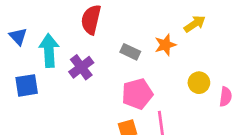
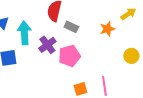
gray rectangle: (130, 52) -> (71, 27), moved
pink pentagon: (137, 94) -> (69, 56), moved

